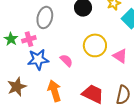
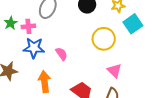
yellow circle: (95, 45) -> (104, 39), moved
pink triangle: (120, 56) -> (114, 71), moved

